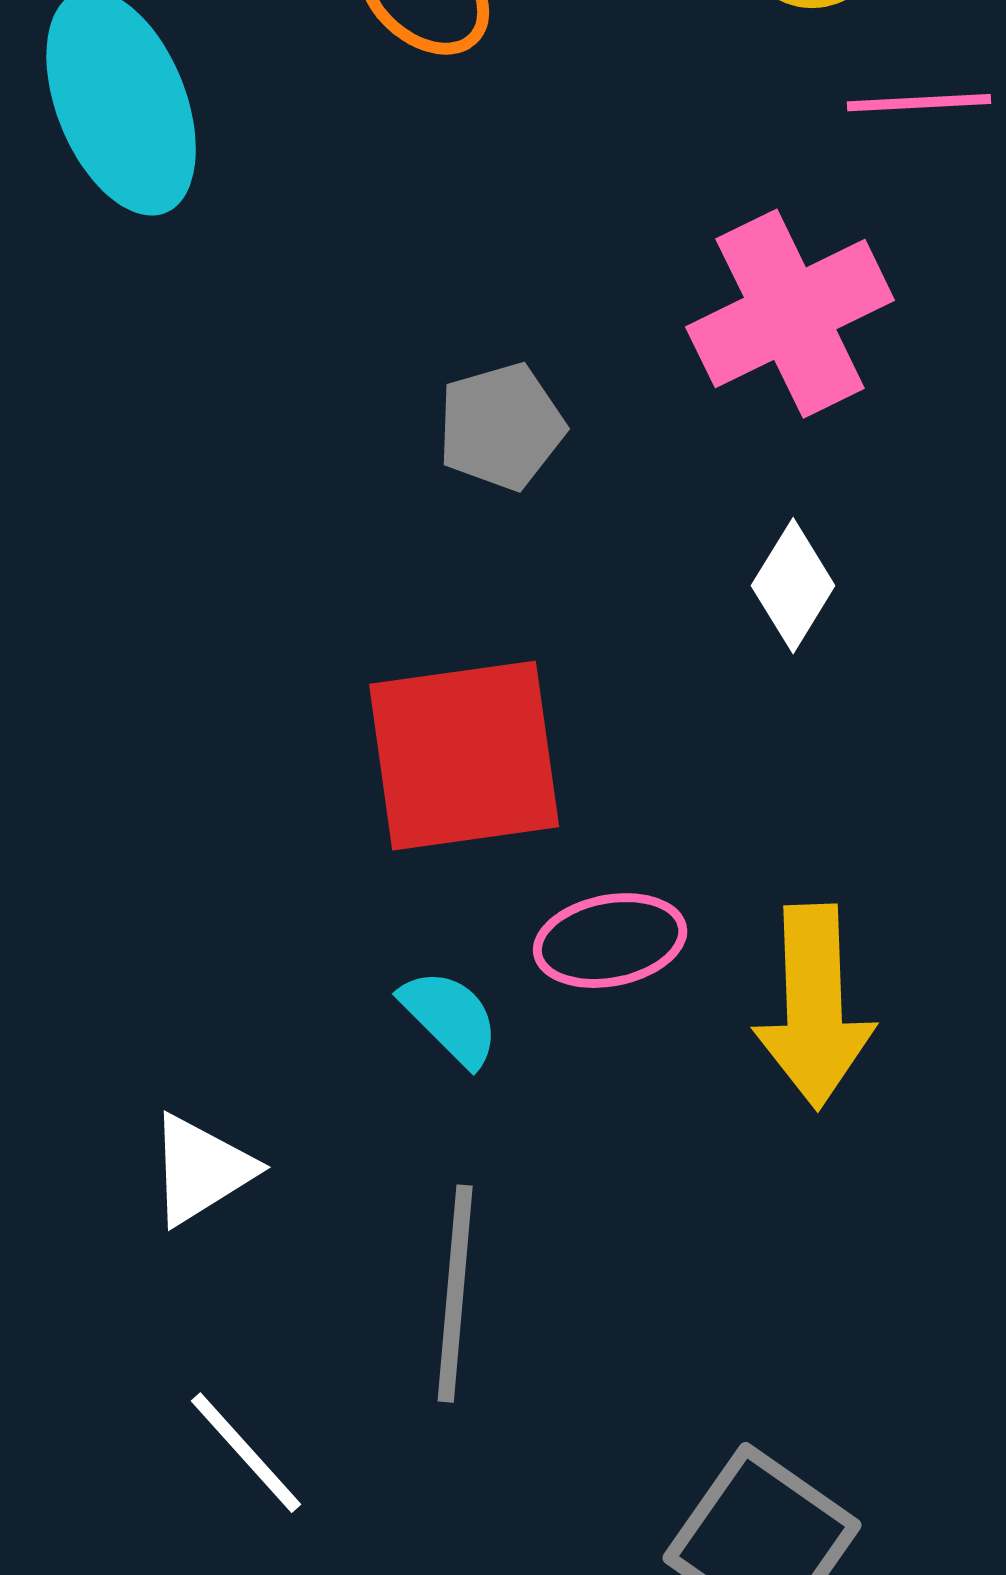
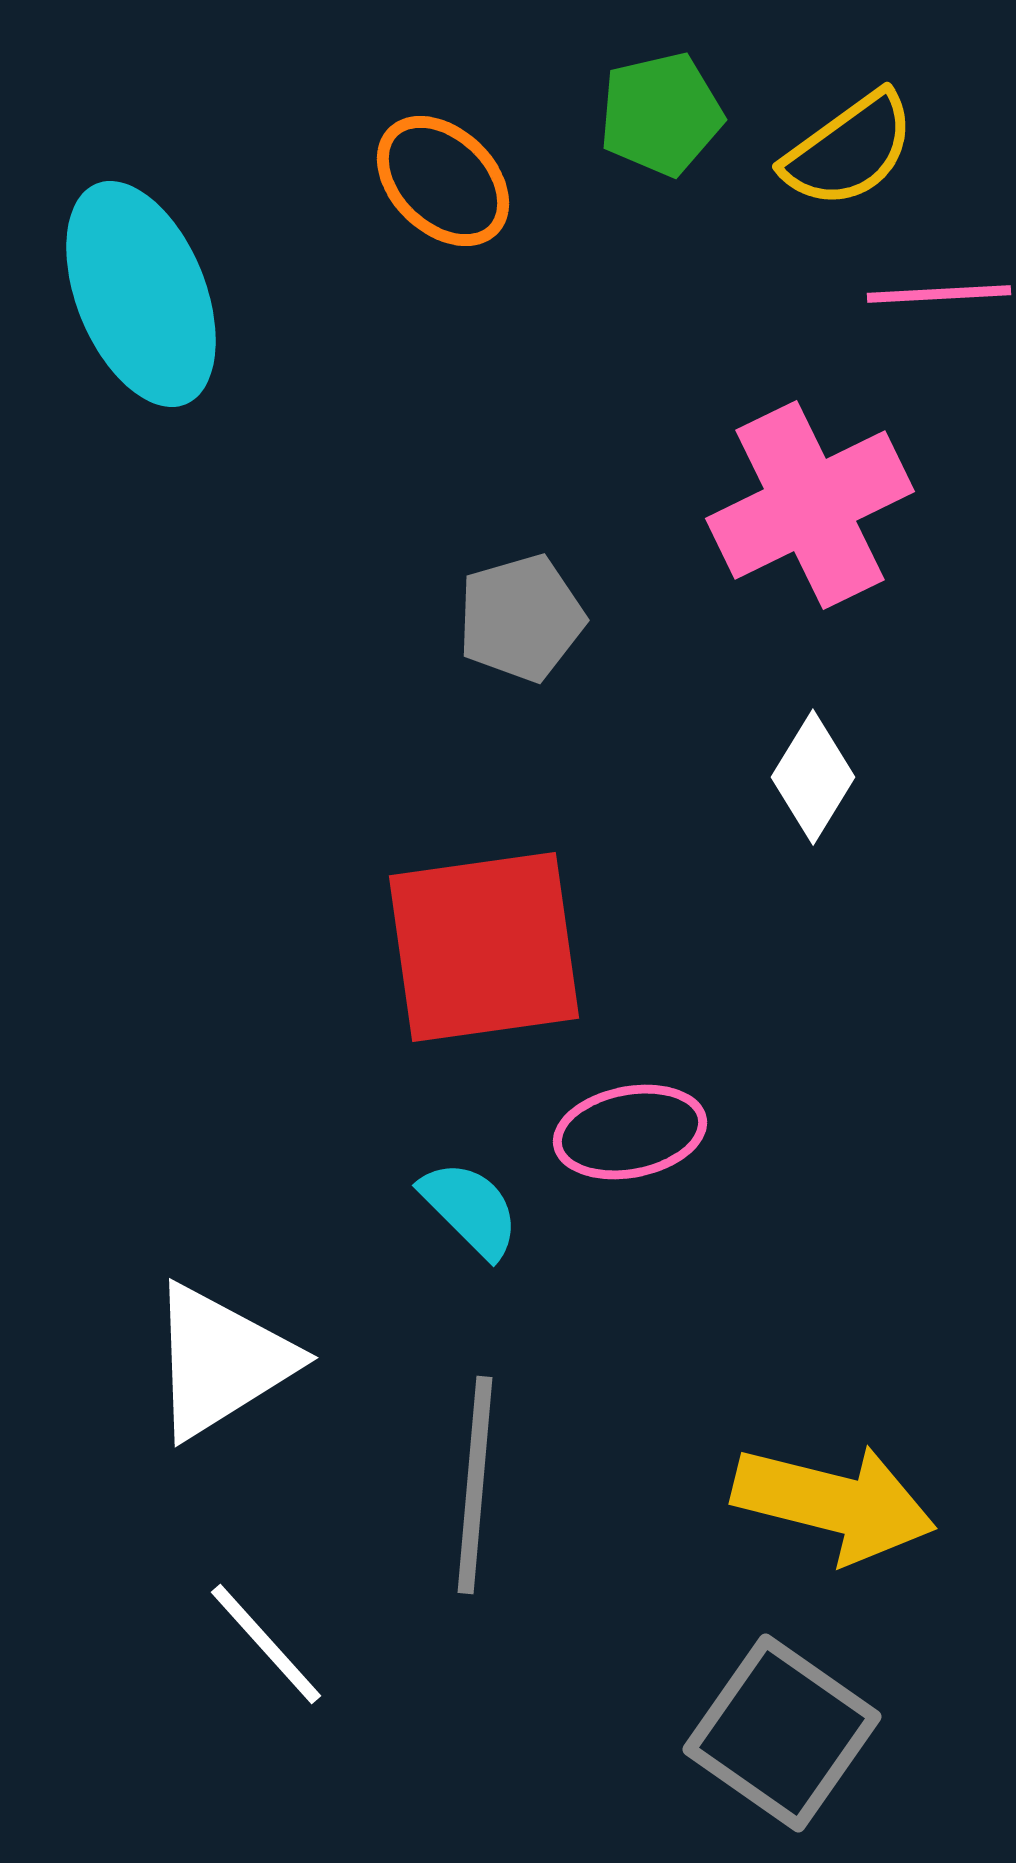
yellow arrow: (814, 1007) -> (834, 1503), moved, turned -74
white triangle: (201, 1170) -> (221, 1361), size x1.4

